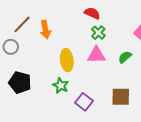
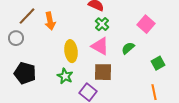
pink triangle: (96, 55) -> (100, 46), turned 30
brown square: (121, 97) -> (103, 72), moved

